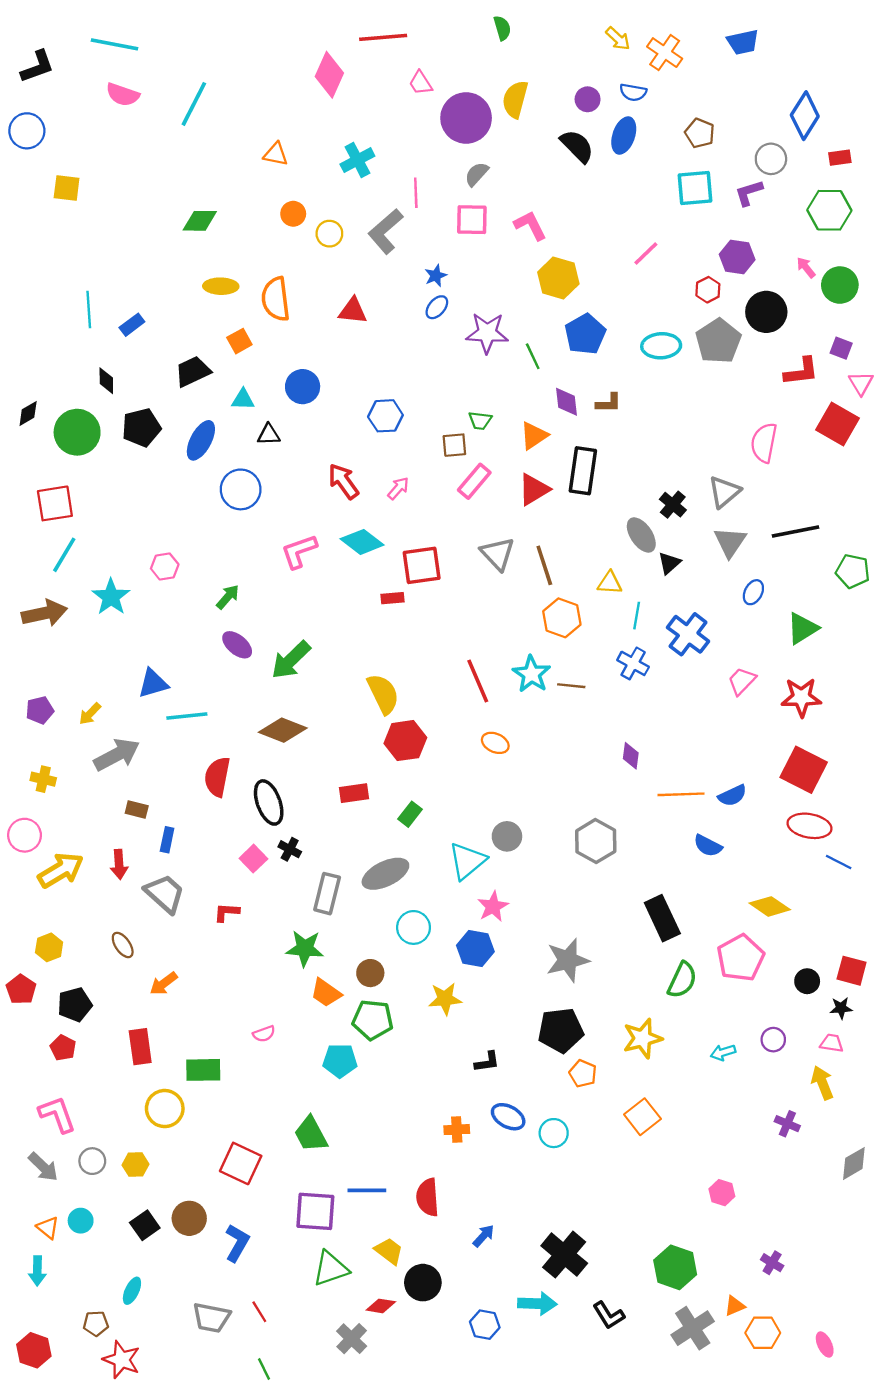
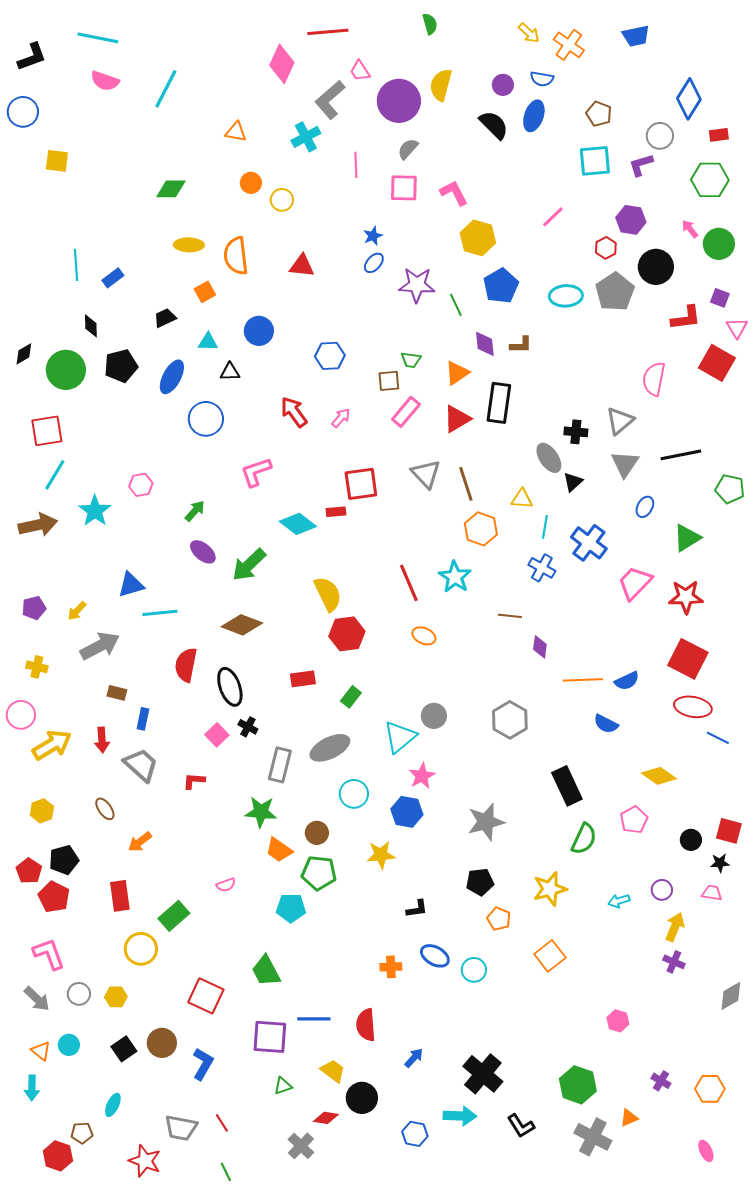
gray L-shape: (385, 231) -> (330, 100), moved
black trapezoid: (193, 371) -> (165, 318), size x0.7
black cross: (673, 505) -> (576, 432), turned -35
cyan diamond: (362, 542) -> (298, 524), moved
pink trapezoid: (742, 681) -> (635, 583), size x1.4
brown line: (571, 686) -> (510, 616), moved
pink pentagon: (741, 958) -> (634, 820), size x0.7
red pentagon: (21, 989) -> (29, 871), moved
black pentagon: (561, 1030) -> (480, 882), size x0.7
red pentagon: (63, 1048) -> (54, 897), size x1.4
green rectangle: (203, 1070) -> (174, 916), turned -40
yellow arrow: (822, 1083) -> (675, 927), moved, turned 44
green triangle: (331, 1269) -> (283, 1086), size x0.6
gray cross: (693, 1328) -> (593, 1137), turned -30
orange hexagon: (763, 1333) -> (710, 1089), moved
red hexagon: (34, 1350) -> (58, 1156), moved
red star: (121, 1360) -> (145, 1161), moved

